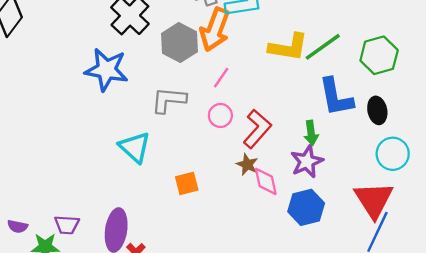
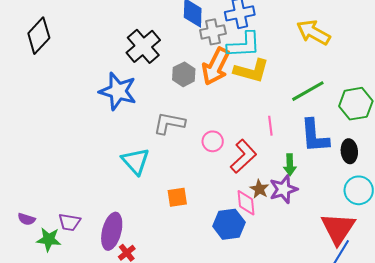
gray hexagon: (179, 43) -> (184, 74), size x0.7
yellow L-shape: (288, 47) -> (251, 71), moved
pink line: (221, 78) -> (270, 126), moved, turned -48
brown star: (247, 164) -> (259, 189), moved
blue hexagon: (306, 207) -> (229, 224), moved

